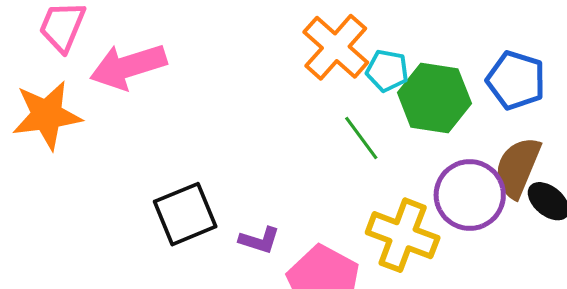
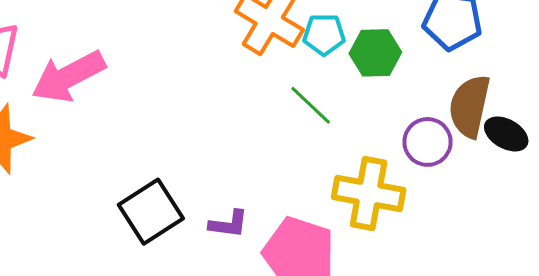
green hexagon: (434, 98) -> (375, 53), size x0.7
purple circle: (470, 195) -> (427, 142), size x0.7

